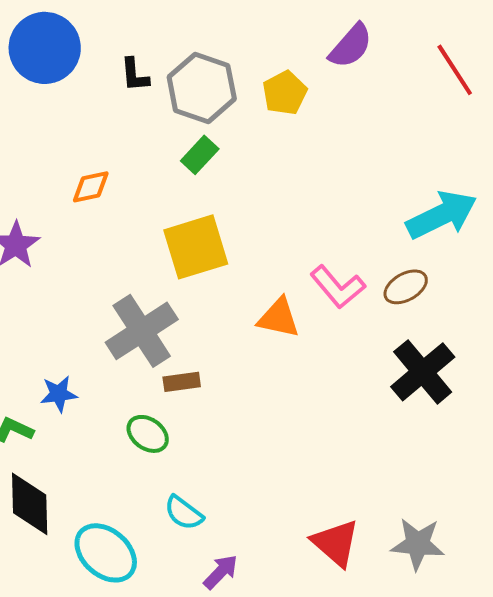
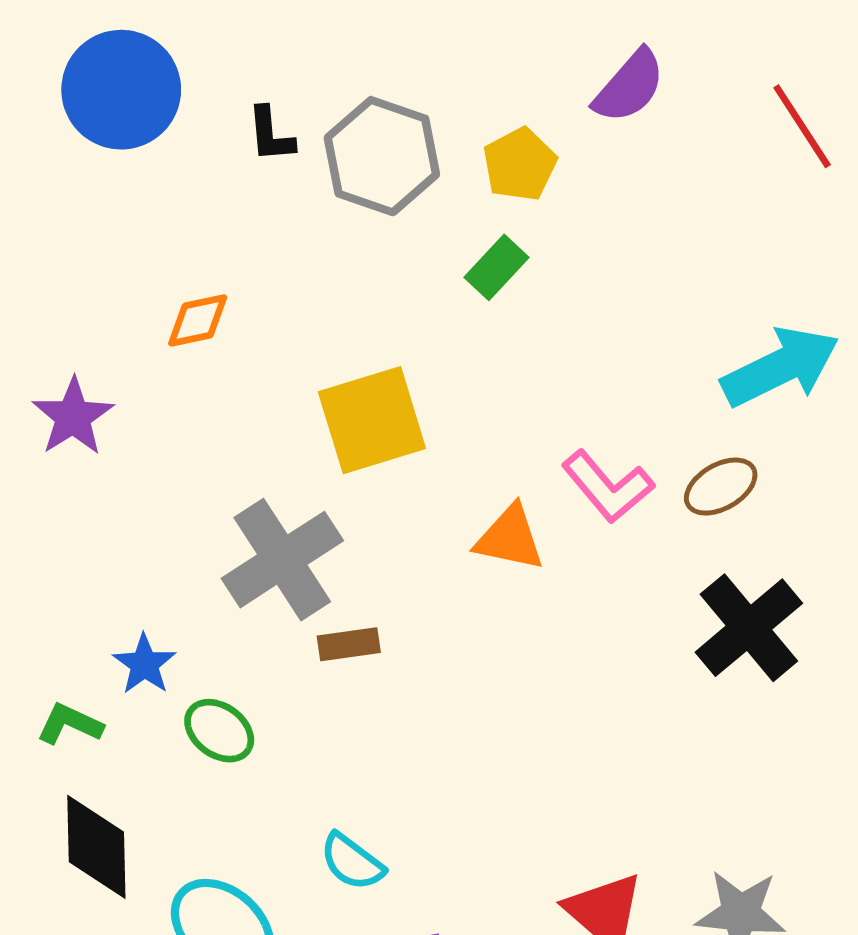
green rectangle: (200, 155) -> (496, 267), moved
blue star: (59, 394) -> (144, 664), turned -30
green ellipse: (148, 434) -> (219, 731), moved

